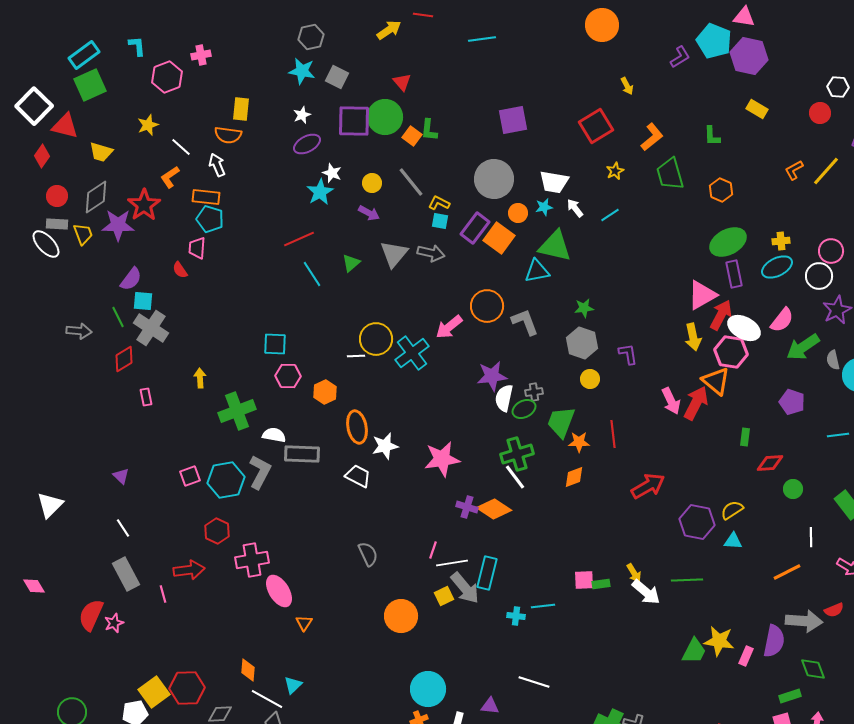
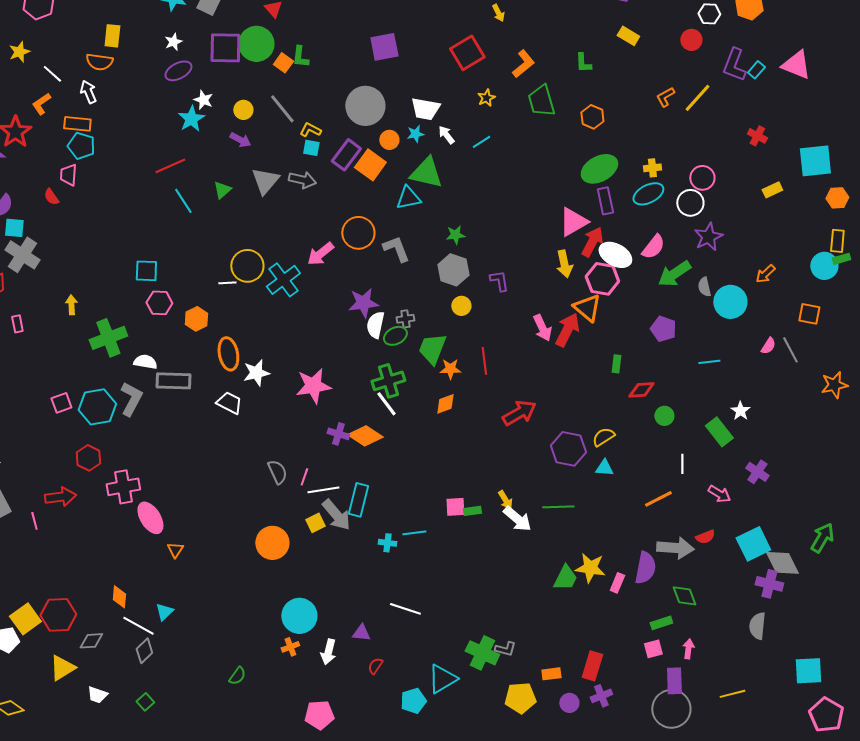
gray semicircle: (368, 554) -> (277, 472), moved

